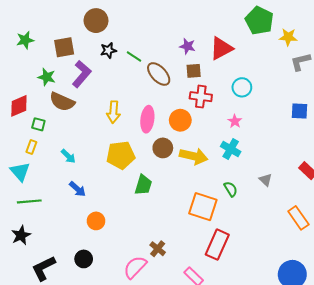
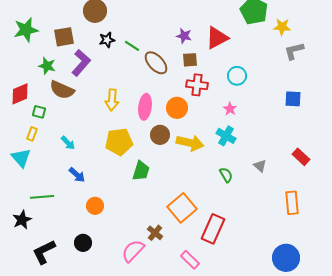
green star: (25, 40) -> (26, 30), size x1.4
green line: (29, 201) -> (42, 197), moved
orange square: (203, 207) -> (182, 208), moved, turned 32
orange rectangle: (298, 218) -> (292, 203), turned 30

